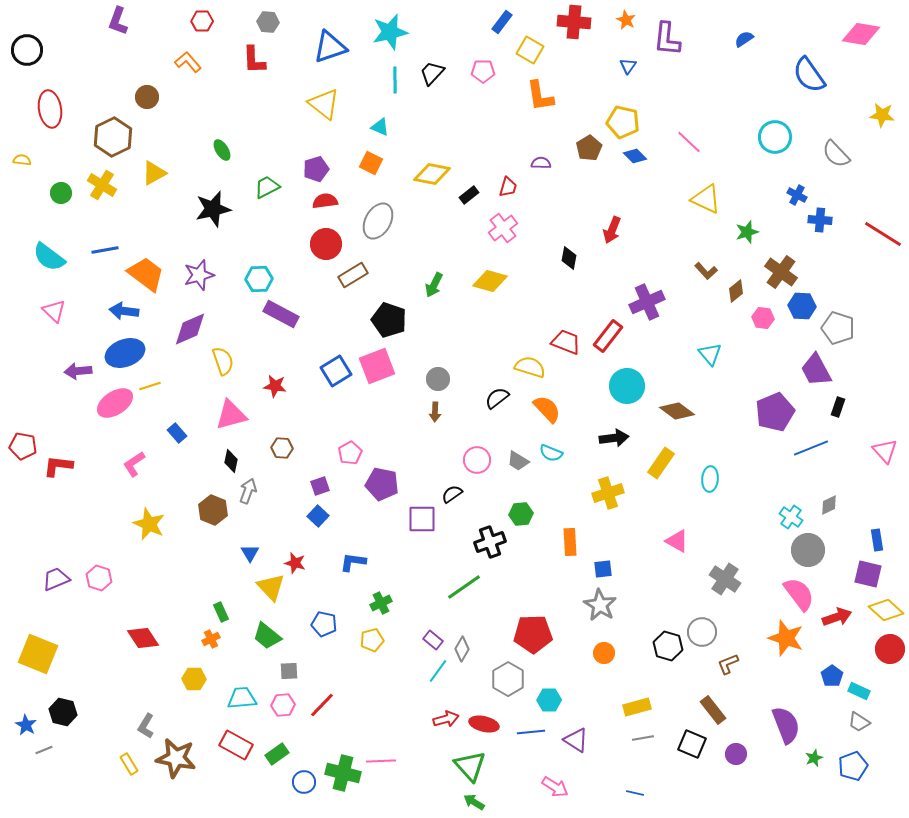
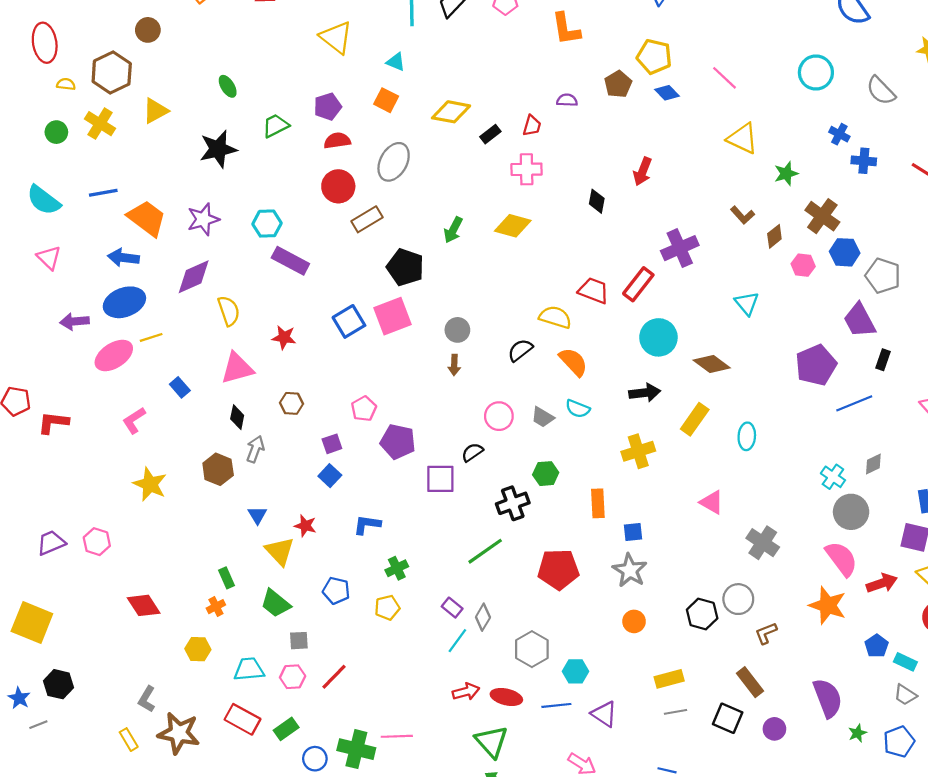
yellow semicircle: (22, 160) -> (66, 84), moved
pink cross: (503, 228) -> (527, 169), turned 36
red pentagon: (533, 634) -> (558, 569), moved

